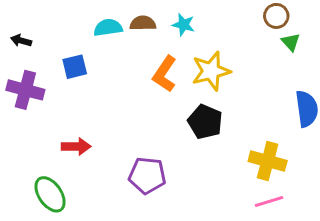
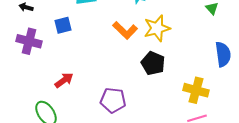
orange L-shape: (165, 74) -> (125, 30), turned -80
red arrow: (76, 146) -> (64, 80), turned -36

